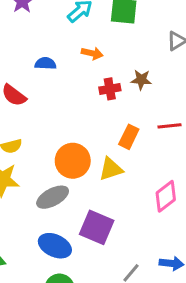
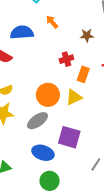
orange arrow: (92, 53) -> (52, 22), turned -136
blue semicircle: (45, 63) -> (22, 32), size x1.6
red cross: (110, 89) -> (66, 59), moved

